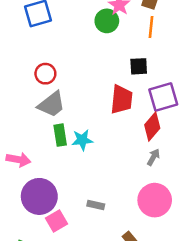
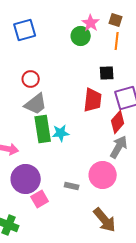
green rectangle: (60, 135) -> (43, 129), size x1.5
gray arrow: (153, 157) -> (119, 147), size x1.6
pink circle: (155, 200) -> (103, 175), moved

